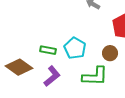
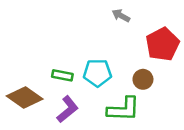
cyan pentagon: (75, 48) -> (97, 73), turned -30

